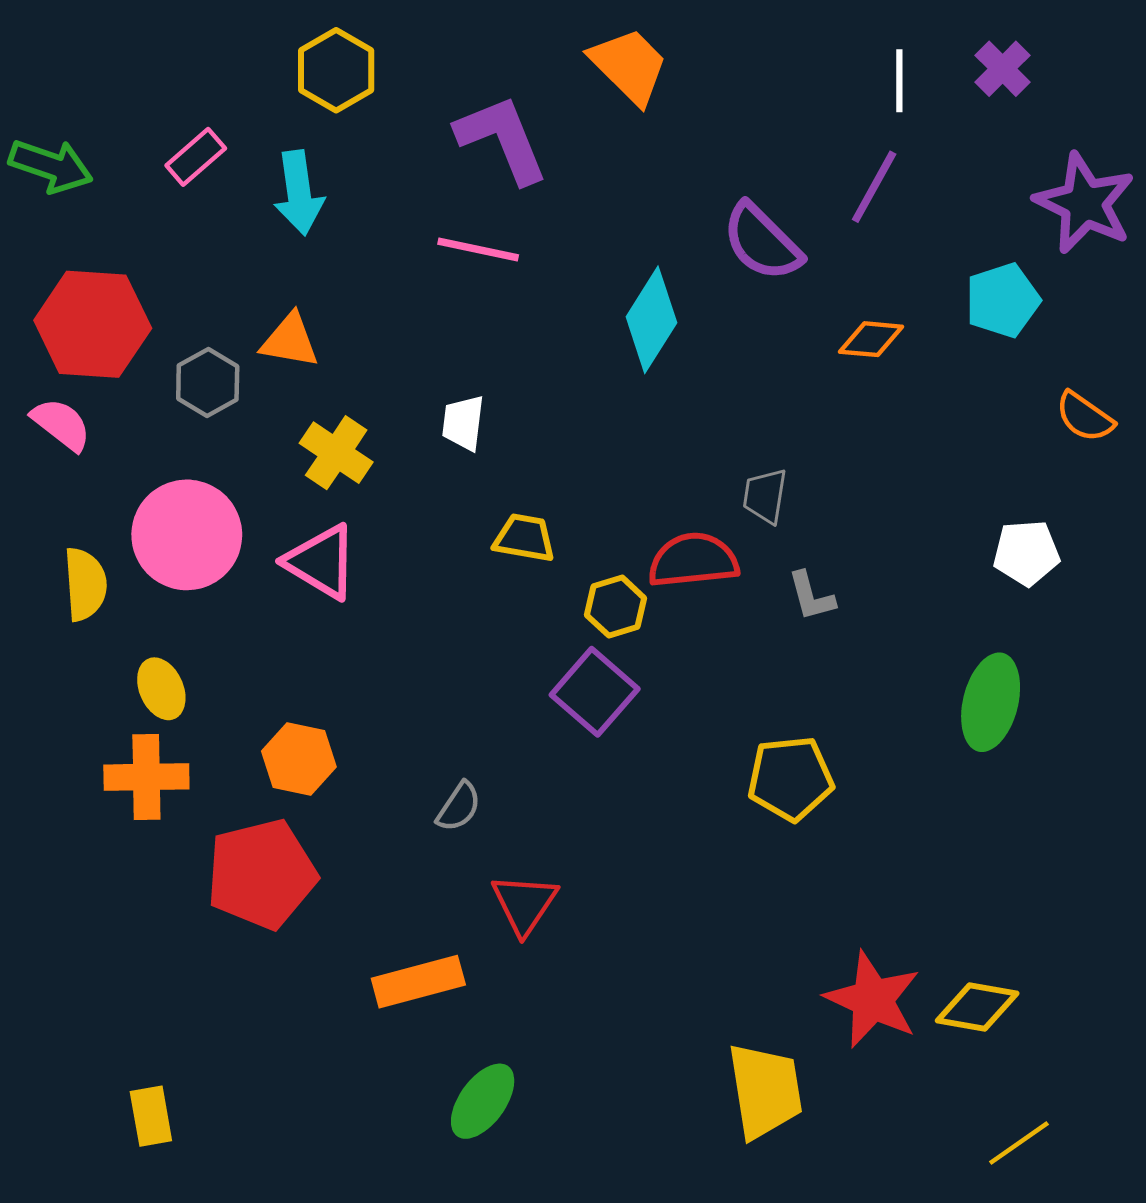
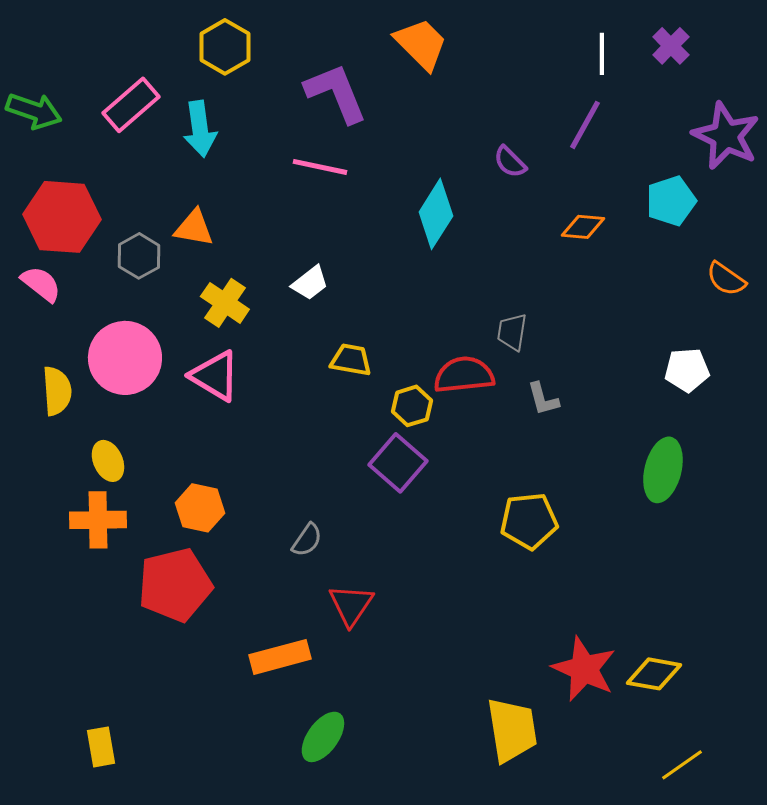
pink rectangle: (196, 157) -> (131, 105), size x1.4
purple semicircle: (762, 242) -> (510, 162), size x0.6
white trapezoid: (463, 423) -> (310, 283), turned -135

